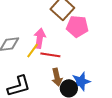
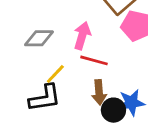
yellow line: (33, 51) -> (55, 74), moved

